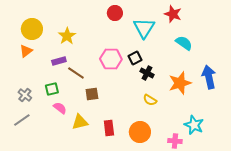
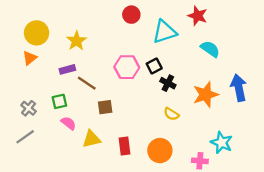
cyan triangle: (144, 28) -> (164, 32), turned 40

